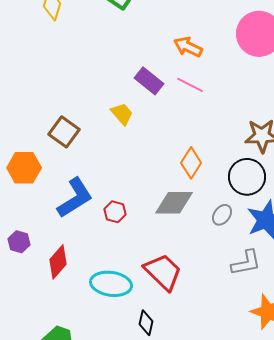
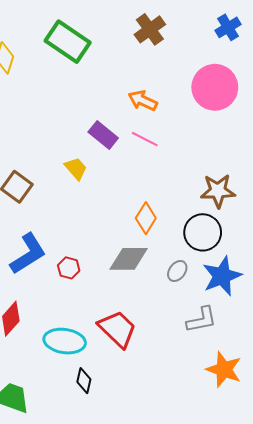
black diamond: (146, 323) -> (84, 381), moved

